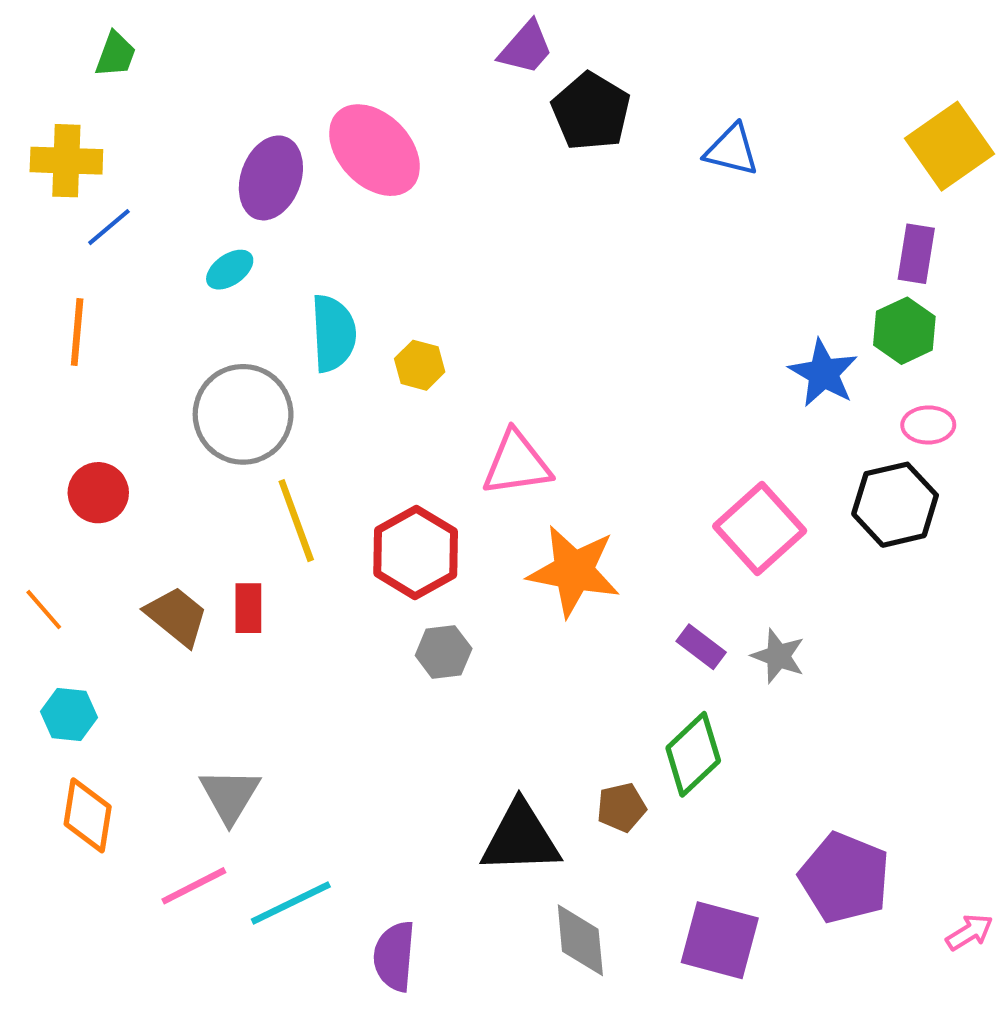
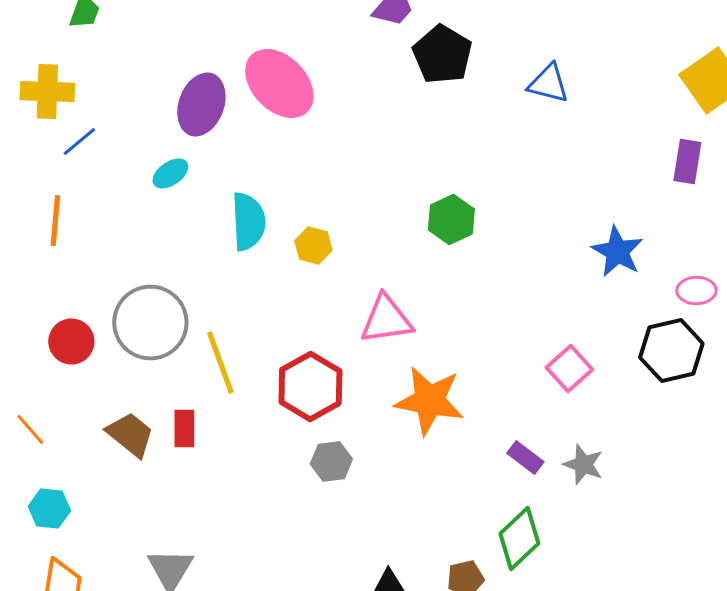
green hexagon: (904, 331) -> (451, 220), moved
gray circle: (243, 414) -> (150, 322), moved
pink square: (760, 529) -> (569, 368), size x0.7

